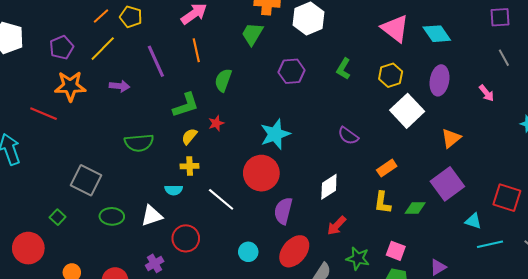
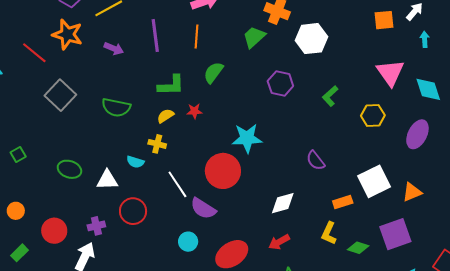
white square: (407, 111) -> (374, 181), moved
gray square: (86, 180) -> (60, 95), moved
purple semicircle: (283, 211) -> (203, 208), moved, turned -88

